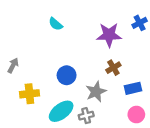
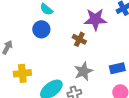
brown cross: (113, 68) -> (79, 39), moved, turned -32
blue circle: (67, 75) -> (41, 29), moved

